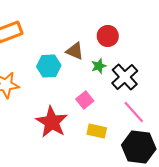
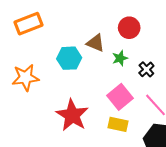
black cross: (125, 77) -> (146, 69), size x0.6
pink square: (85, 100) -> (120, 97), moved, size x1.4

